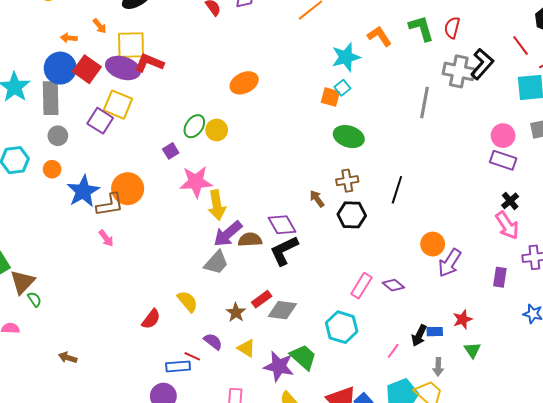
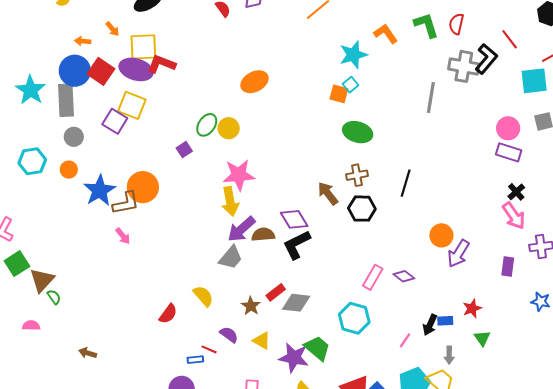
red line: (521, 45) -> (510, 39), moved
pink star: (196, 182) -> (239, 175), moved
brown arrow: (317, 199) -> (328, 193), size x1.4
blue rectangle: (178, 366) -> (195, 360), size x0.7

